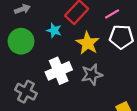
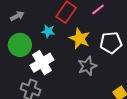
white pentagon: (121, 37) -> (111, 43), moved
white cross: (59, 71) -> (42, 63), moved

